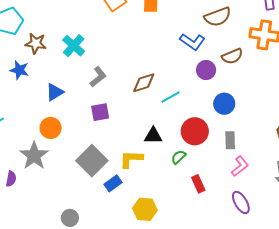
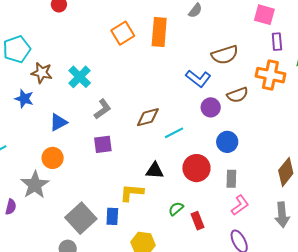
green semicircle: (179, 157) -> (176, 209), moved
gray square: (92, 161) -> (81, 218), moved
blue rectangle: (113, 183) -> (112, 216), turned -54

